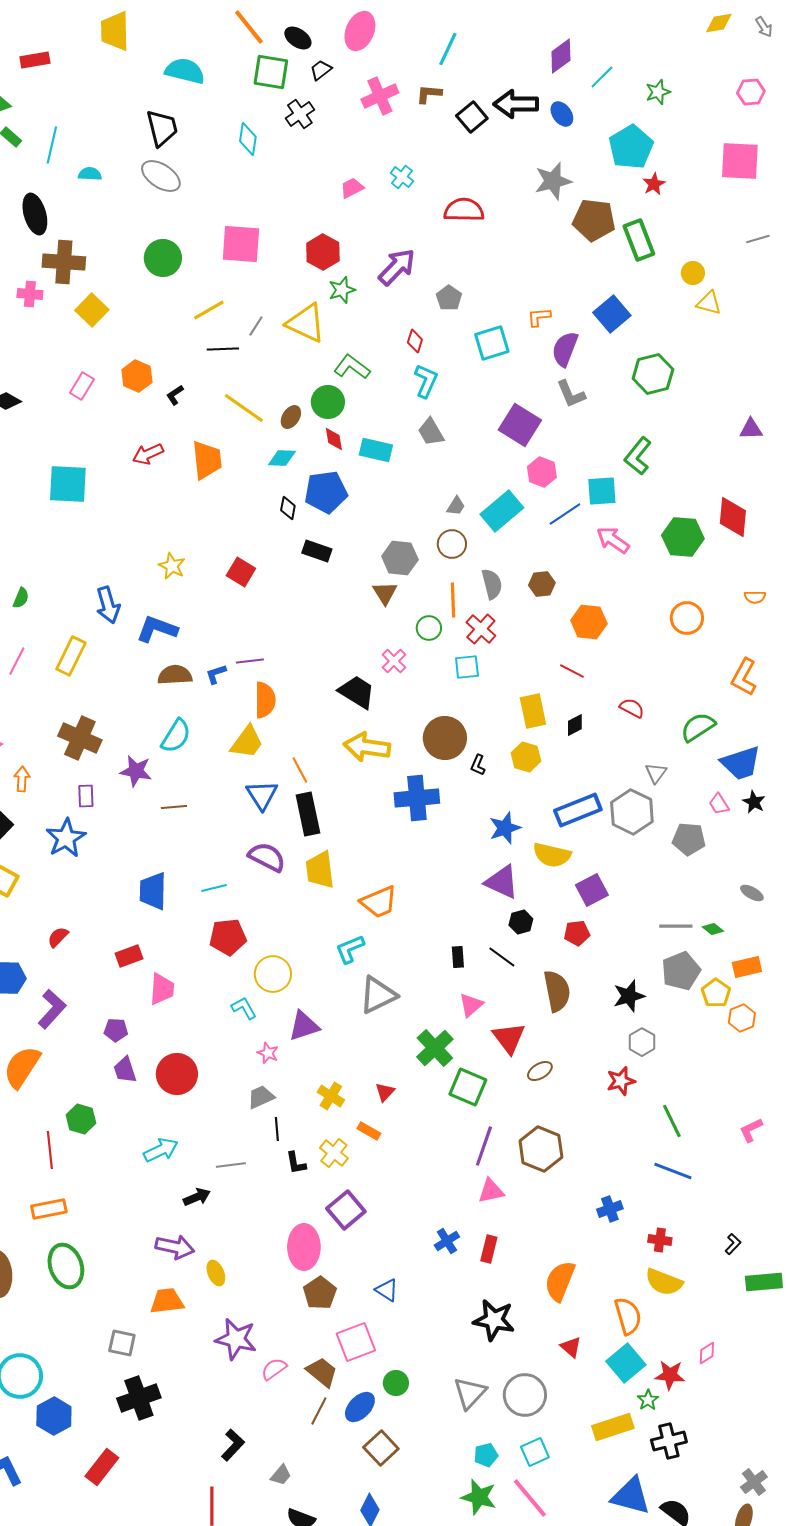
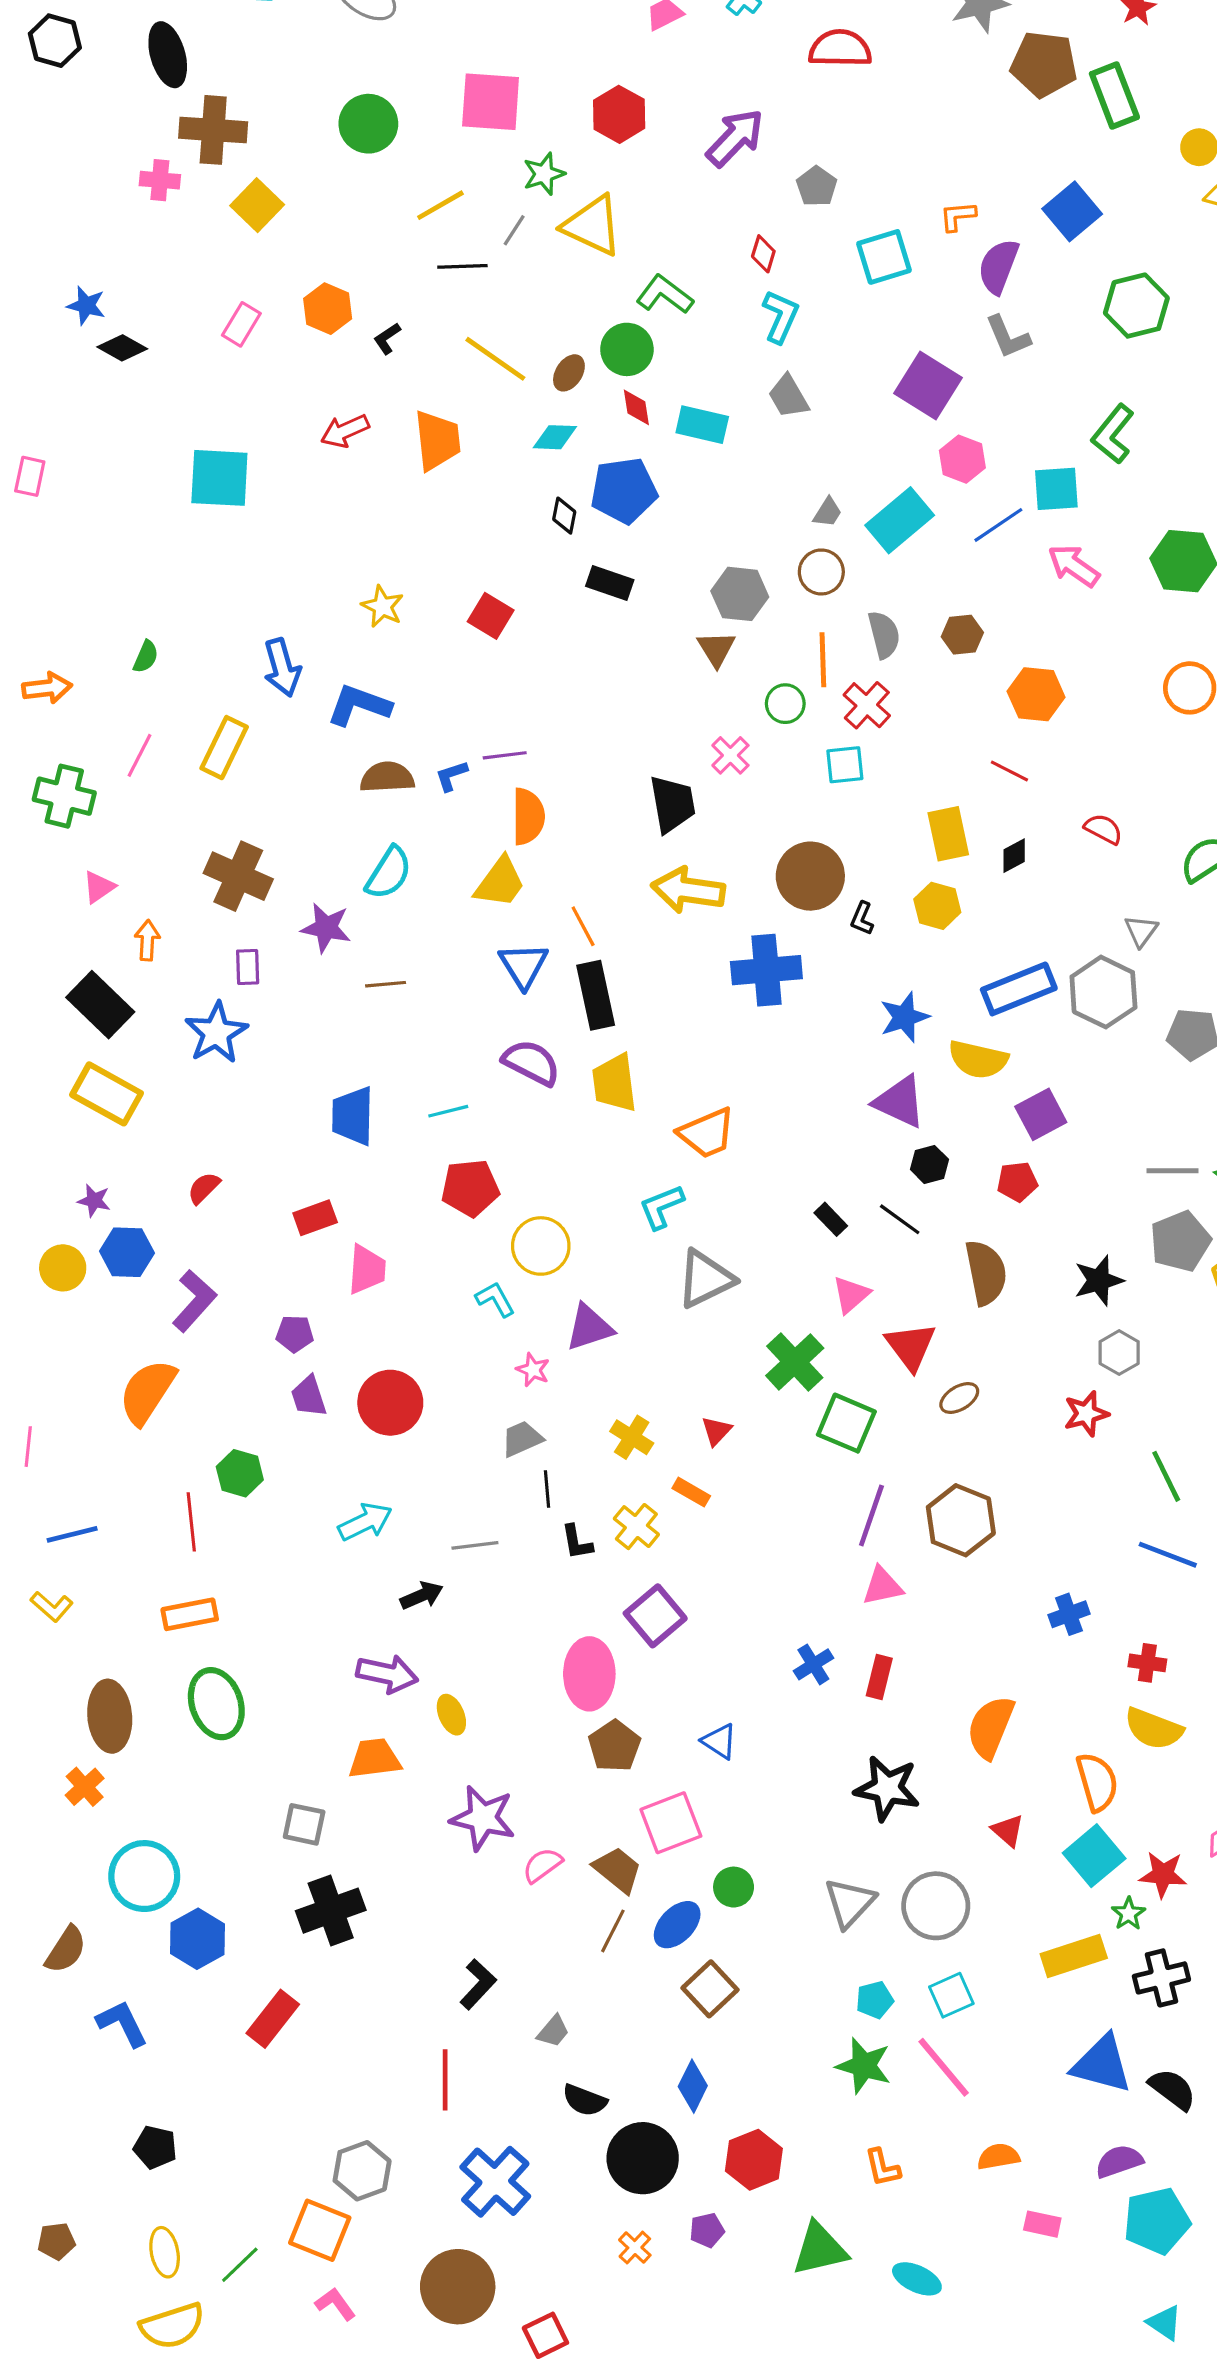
green star: (342, 290) -> (544, 174), moved
black trapezoid: (357, 692) -> (672, 804), turned 48
black rectangle: (458, 957) -> (831, 1219), turned -40

